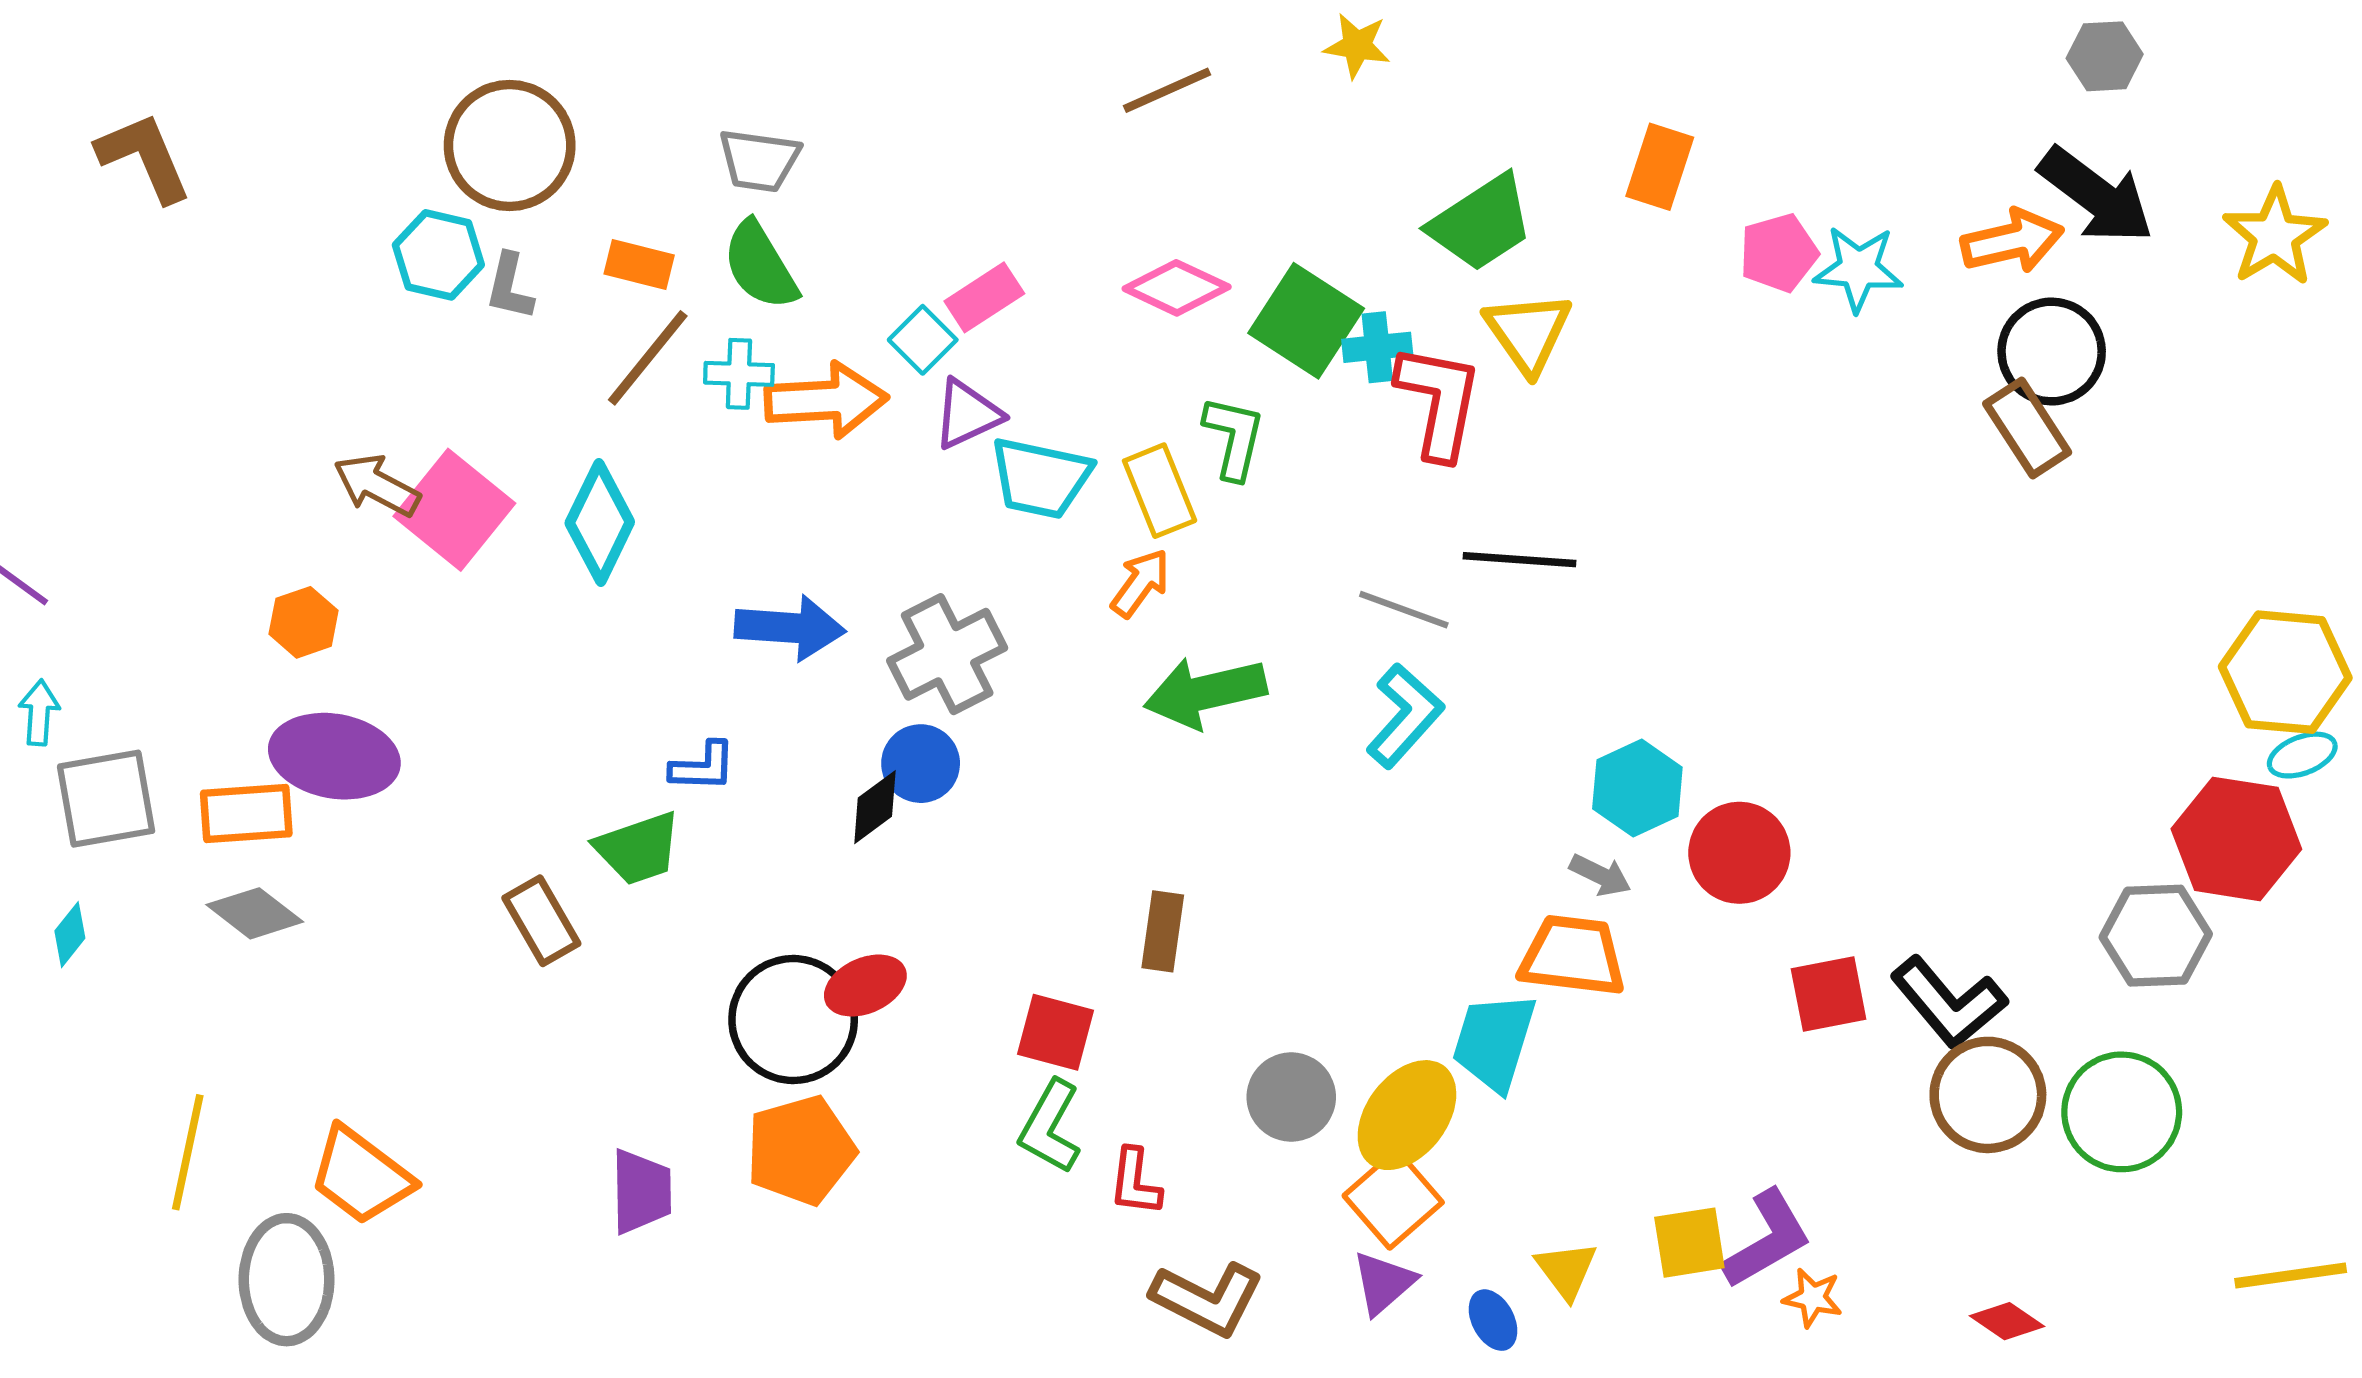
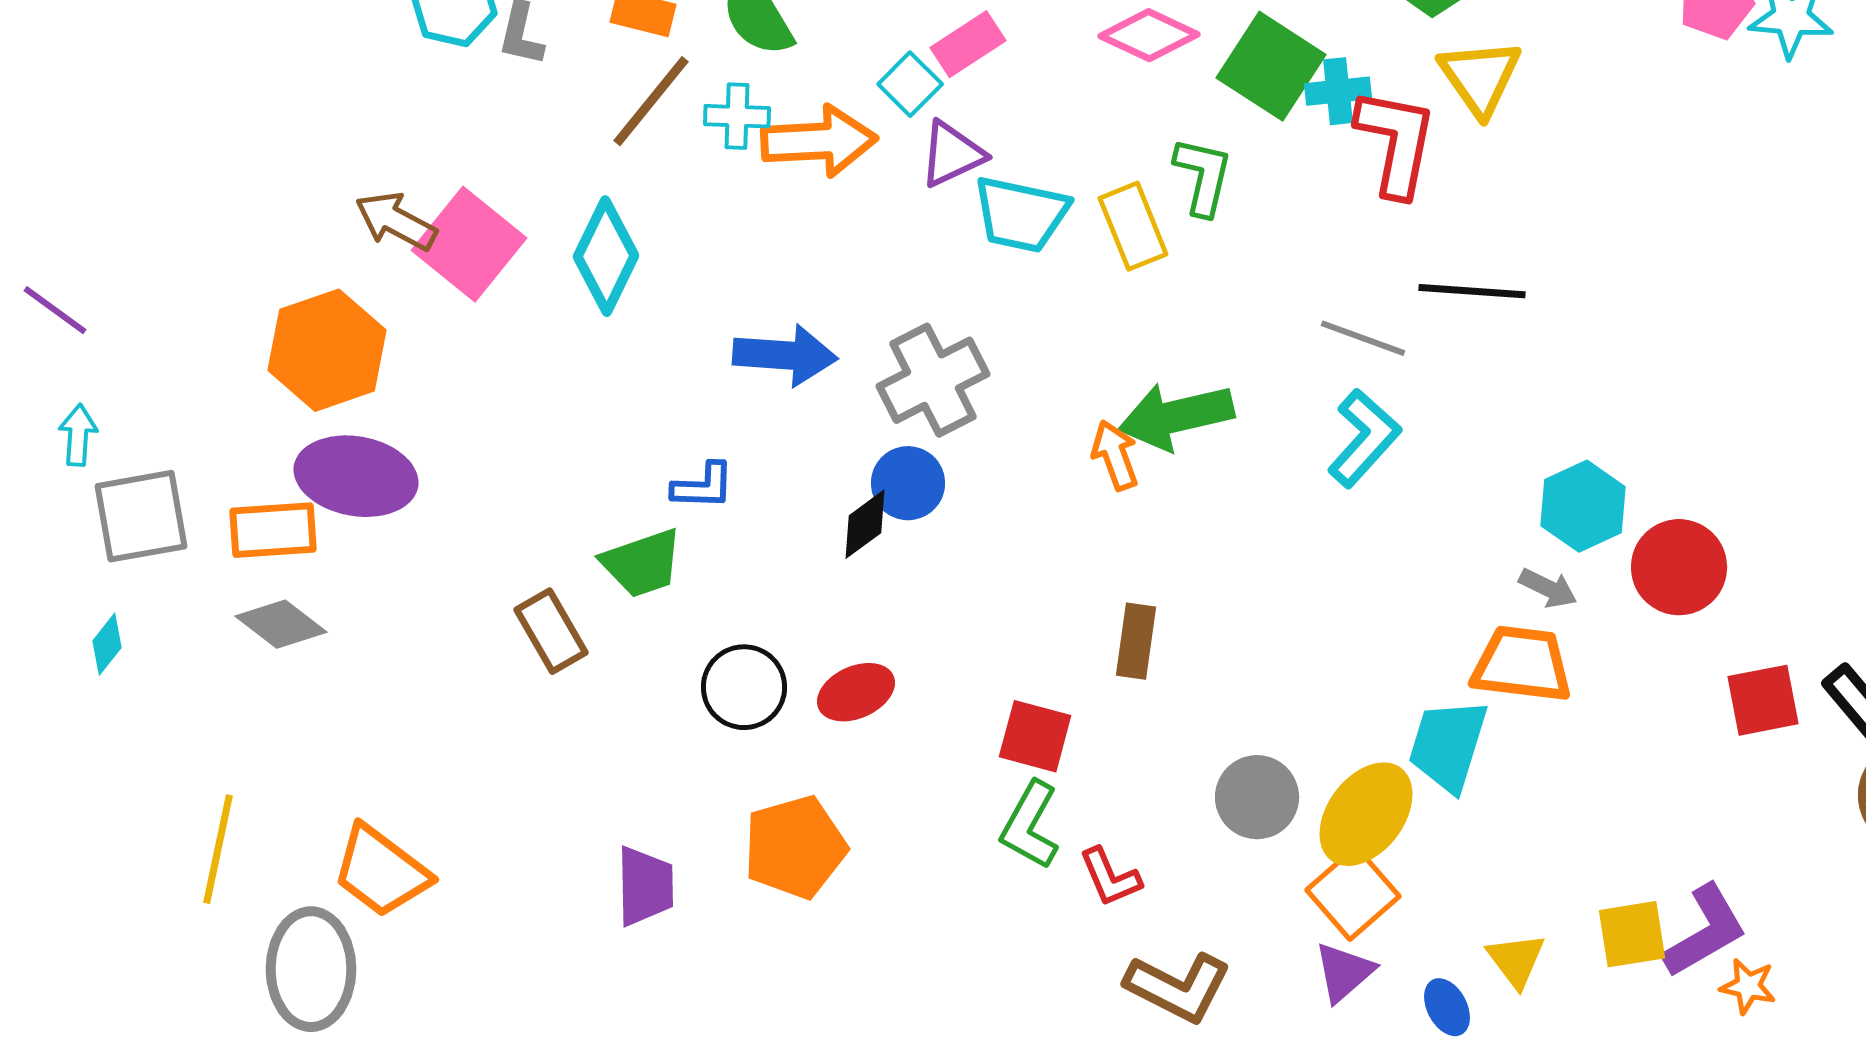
orange arrow: (1140, 583) -> (1115, 455), moved, turned -56
orange hexagon: (304, 622) -> (327, 350), size x1.8
black circle: (793, 1020) -> (744, 687), moved, size x0.7
red L-shape: (1135, 1182) -> (1110, 877), turned -30

